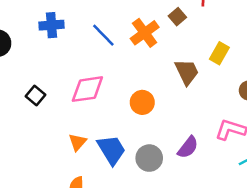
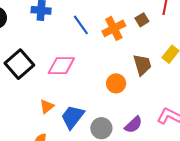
black square: (35, 96) -> (19, 64), size x1.8
orange circle: (142, 102) -> (116, 83), moved
blue trapezoid: (111, 150) -> (73, 117), turned -120

